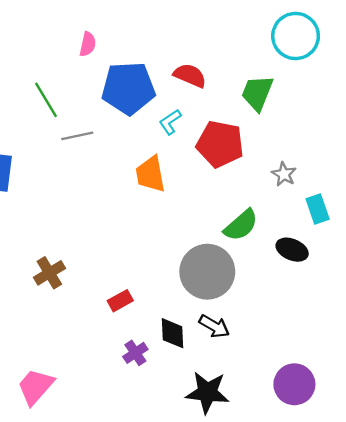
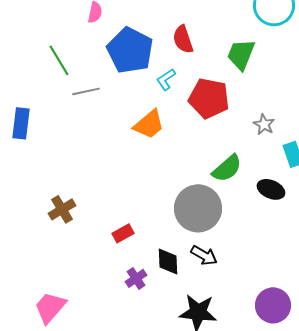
red semicircle: (190, 75) -> (183, 39), turned -132
blue pentagon: (128, 88) -> (130, 50), turned 30
orange trapezoid: (150, 174) -> (149, 124), turned -120

